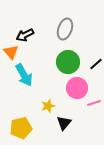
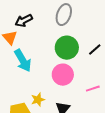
pink circle: (77, 88) -> (63, 75), moved
yellow star: (48, 106) -> (38, 100), moved

